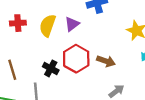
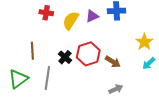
purple triangle: (72, 24) -> (92, 16), moved

